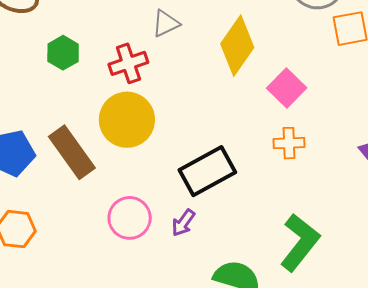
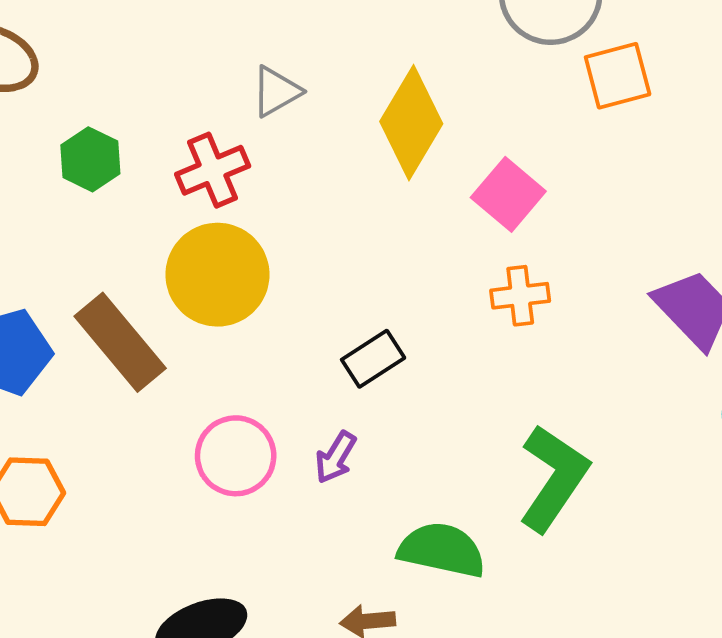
black rectangle: (207, 171) -> (373, 359), size x0.6

